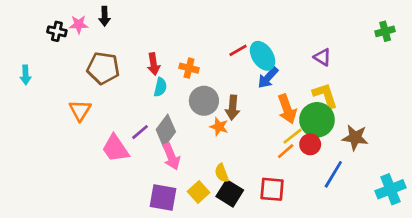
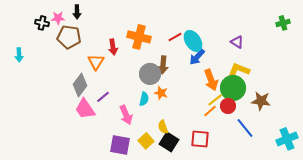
brown pentagon: (103, 68) -> (69, 37), moved
orange cross: (189, 68) -> (139, 37), moved, size x1.6
cyan semicircle: (160, 87) -> (144, 99), moved
yellow L-shape: (325, 95) -> (239, 70), turned -50
brown arrow: (233, 108) -> (163, 65), moved
orange triangle: (80, 110) -> (96, 62), moved
gray diamond: (166, 131) -> (80, 85), moved
blue line: (333, 174) -> (245, 128), turned -70

